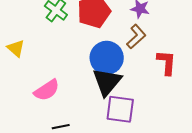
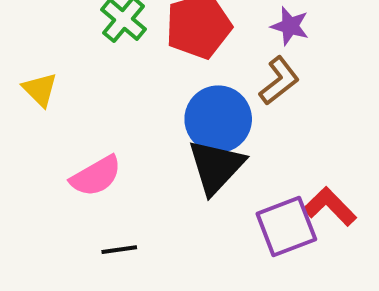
red L-shape: (167, 63) -> (330, 206), moved, turned -52
purple square: (120, 109) -> (286, 226), moved, turned -32

